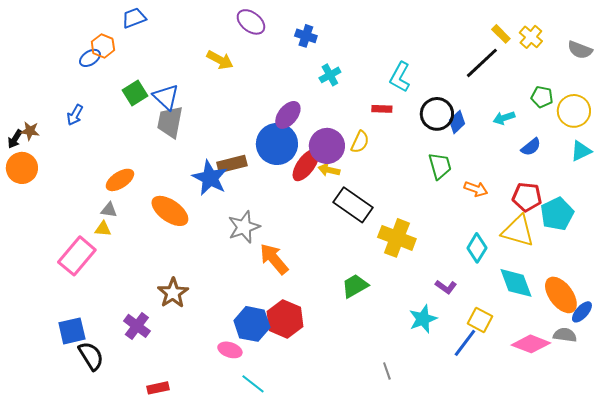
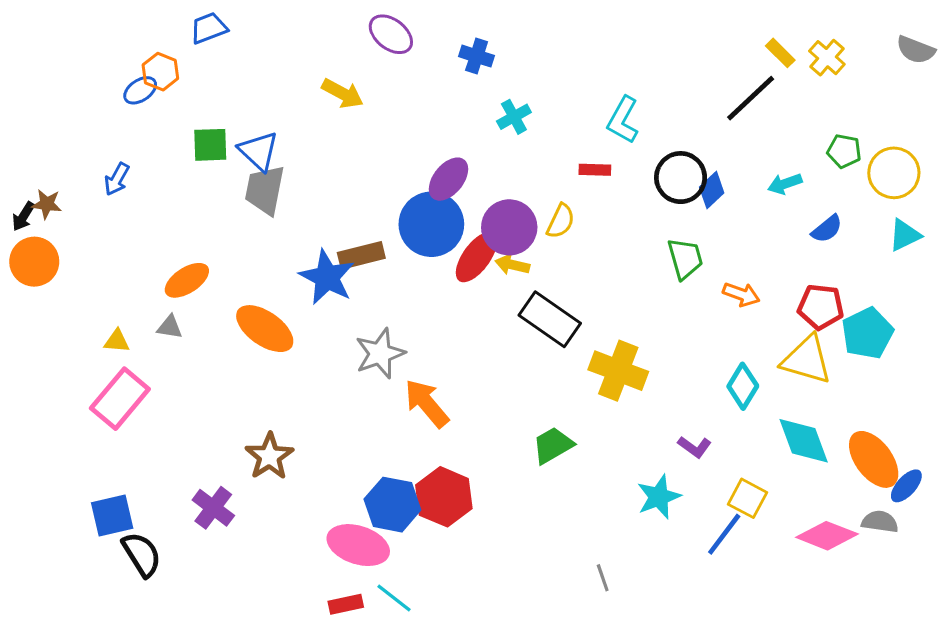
gray semicircle: (580, 50) -> (916, 50), moved
green square: (135, 93) -> (210, 145), turned 30
yellow triangle: (103, 229) -> (117, 341), moved
pink ellipse: (230, 350) -> (358, 545), size x1.6
red rectangle: (158, 388) -> (346, 604), moved

